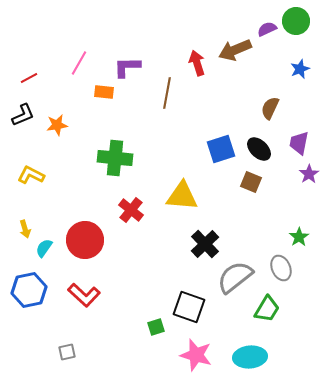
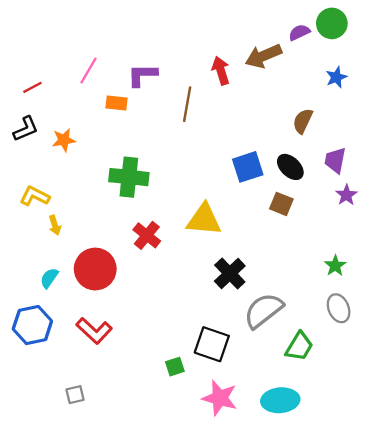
yellow arrow: (25, 229) -> (55, 225), moved
gray ellipse: (281, 268) -> (339, 308), moved

